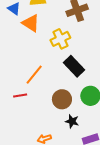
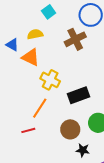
yellow cross: (60, 39) -> (50, 80), moved, turned -30
black rectangle: (74, 66) -> (78, 95), turned -60

